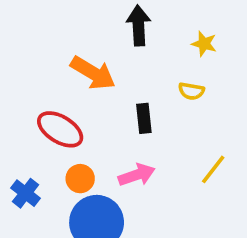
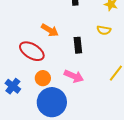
orange arrow: (93, 73) -> (50, 30), moved, size x0.7
pink arrow: (137, 175) -> (74, 76), turned 42

